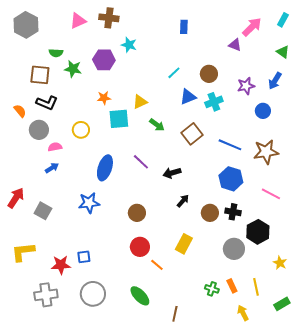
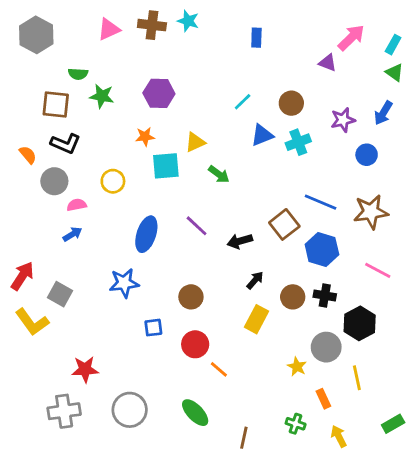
cyan rectangle: (283, 20) -> (393, 45), moved
cyan star: (129, 45) -> (188, 21), moved
purple hexagon: (104, 60) -> (159, 93), moved
brown square: (192, 134) -> (284, 224), moved
yellow rectangle: (184, 244) -> (256, 319), moved
yellow L-shape: (23, 252) -> (32, 322), moved, turned -120
blue square: (84, 257) -> (153, 328), moved
yellow star: (280, 263) -> (297, 367), moved
yellow line: (256, 287) -> (357, 378), moved
green cross: (212, 289) -> (296, 424), moved

